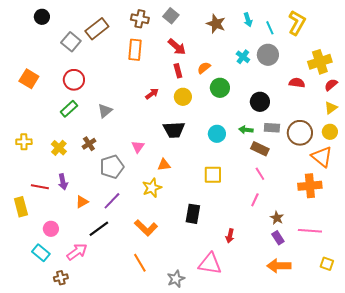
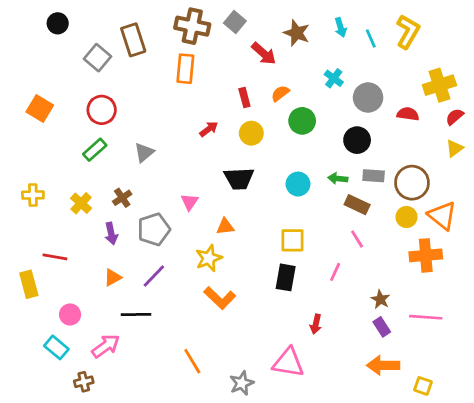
brown cross: (140, 19) -> (192, 26), size x1.4
brown rectangle: (97, 29) -> (133, 40), turned -70
red arrow: (177, 47) -> (264, 54), moved
gray circle: (268, 55) -> (368, 97), moved
yellow circle: (330, 132) -> (406, 217), moved
purple arrow: (63, 182) -> (111, 233), moved
pink line: (255, 200) -> (335, 272), moved
black rectangle: (193, 214) -> (286, 277), moved
orange L-shape: (146, 228) -> (220, 298), moved
black line: (99, 229) -> (136, 314), turned 35
yellow square: (327, 264) -> (423, 386), moved

